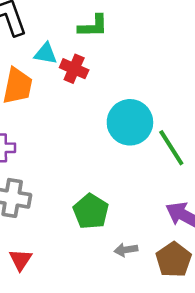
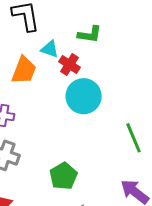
cyan circle: (130, 122) -> (84, 96), moved

